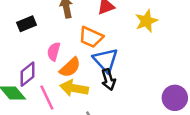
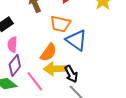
pink semicircle: (54, 51) -> (12, 45), moved
black arrow: (108, 79) -> (71, 74), moved

